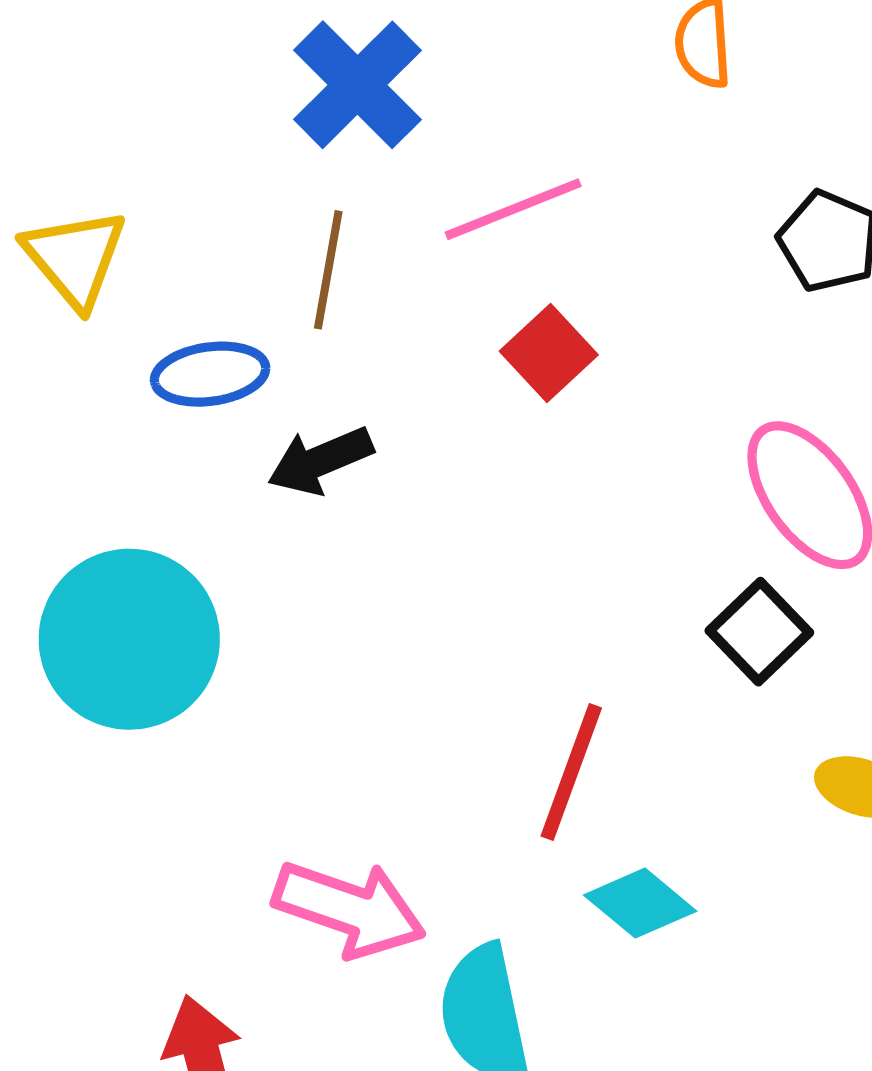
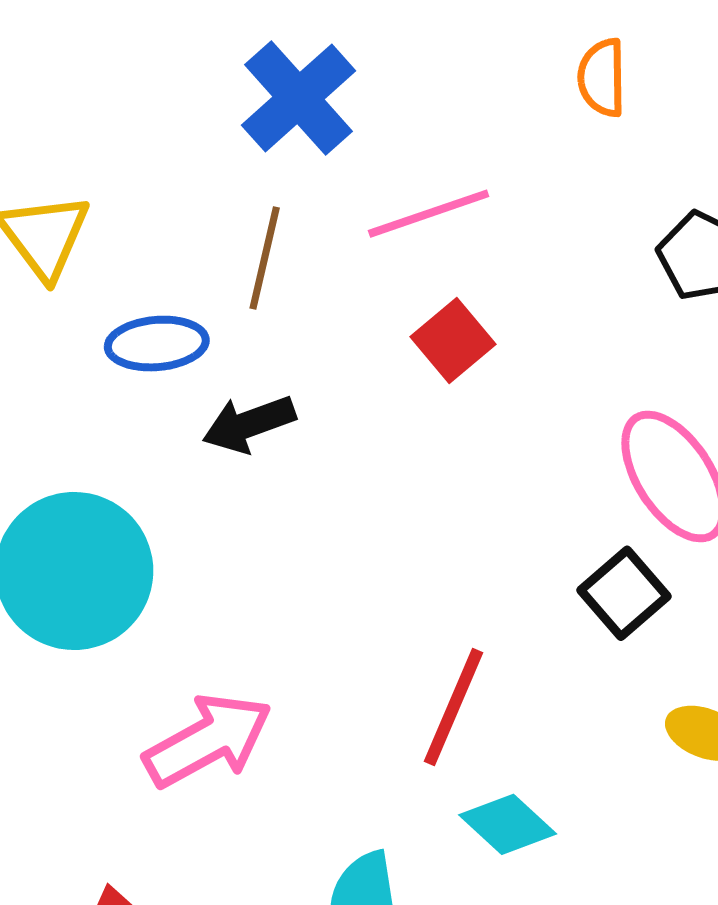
pink arrow: (349, 909) -> (208, 740), moved, turned -51

